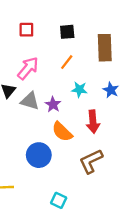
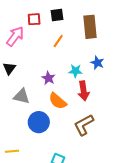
red square: (26, 30) -> (34, 19), moved
pink arrow: (28, 68) -> (15, 36), moved
cyan star: (79, 90) -> (75, 71), moved
gray triangle: (30, 101) -> (22, 96), moved

